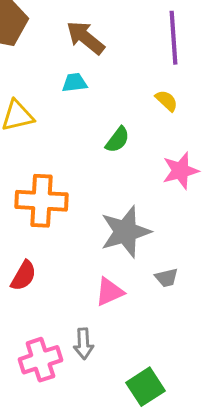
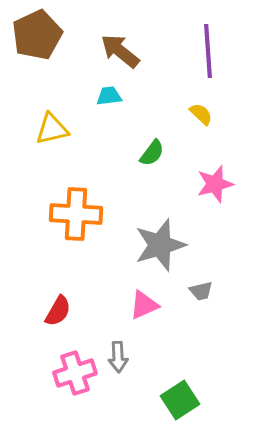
red semicircle: (23, 276) -> (58, 311), moved

